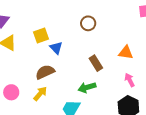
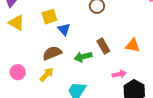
orange triangle: (126, 53) -> (133, 45), moved
pink arrow: (130, 80) -> (119, 74), moved, turned 104
green arrow: (87, 87) -> (83, 57), moved

